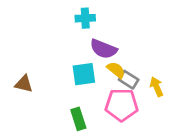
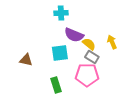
yellow semicircle: (116, 70) -> (89, 44), moved
brown triangle: (24, 84) -> (26, 60), moved
yellow arrow: (157, 87) -> (112, 42), moved

